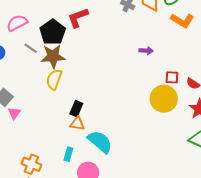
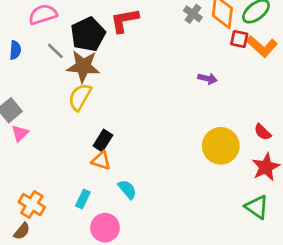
red square: (172, 77) -> (239, 39), moved
cyan semicircle: (100, 142) -> (127, 189), size x0.6

